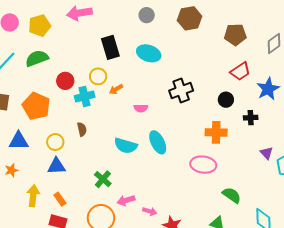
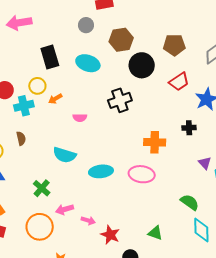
brown hexagon: (190, 18) -> (121, 40), moved
black circle: (226, 100) -> (142, 65), moved, size x1.6
cyan ellipse: (158, 142) -> (101, 171), moved, turned -70
green semicircle: (232, 195) -> (190, 202), moved

